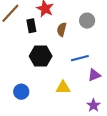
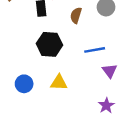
purple triangle: (94, 75) -> (110, 71), turned -48
yellow triangle: (63, 88) -> (59, 83), moved

